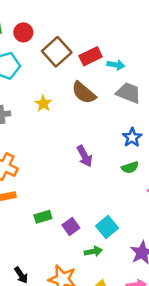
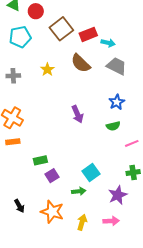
purple square: (71, 226) -> (52, 176), moved

